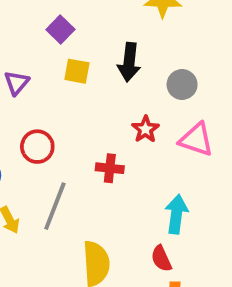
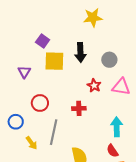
yellow square: (77, 71) -> (54, 61), size x1.5

